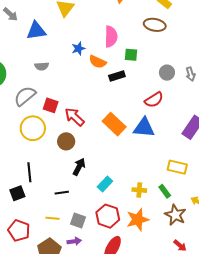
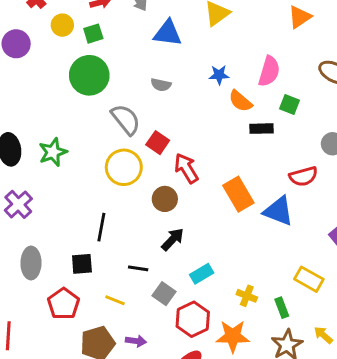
gray semicircle: (25, 96) -> (126, 119), turned 75
black square: (17, 193) -> (82, 264), moved
gray square: (78, 220) -> (164, 294), moved

